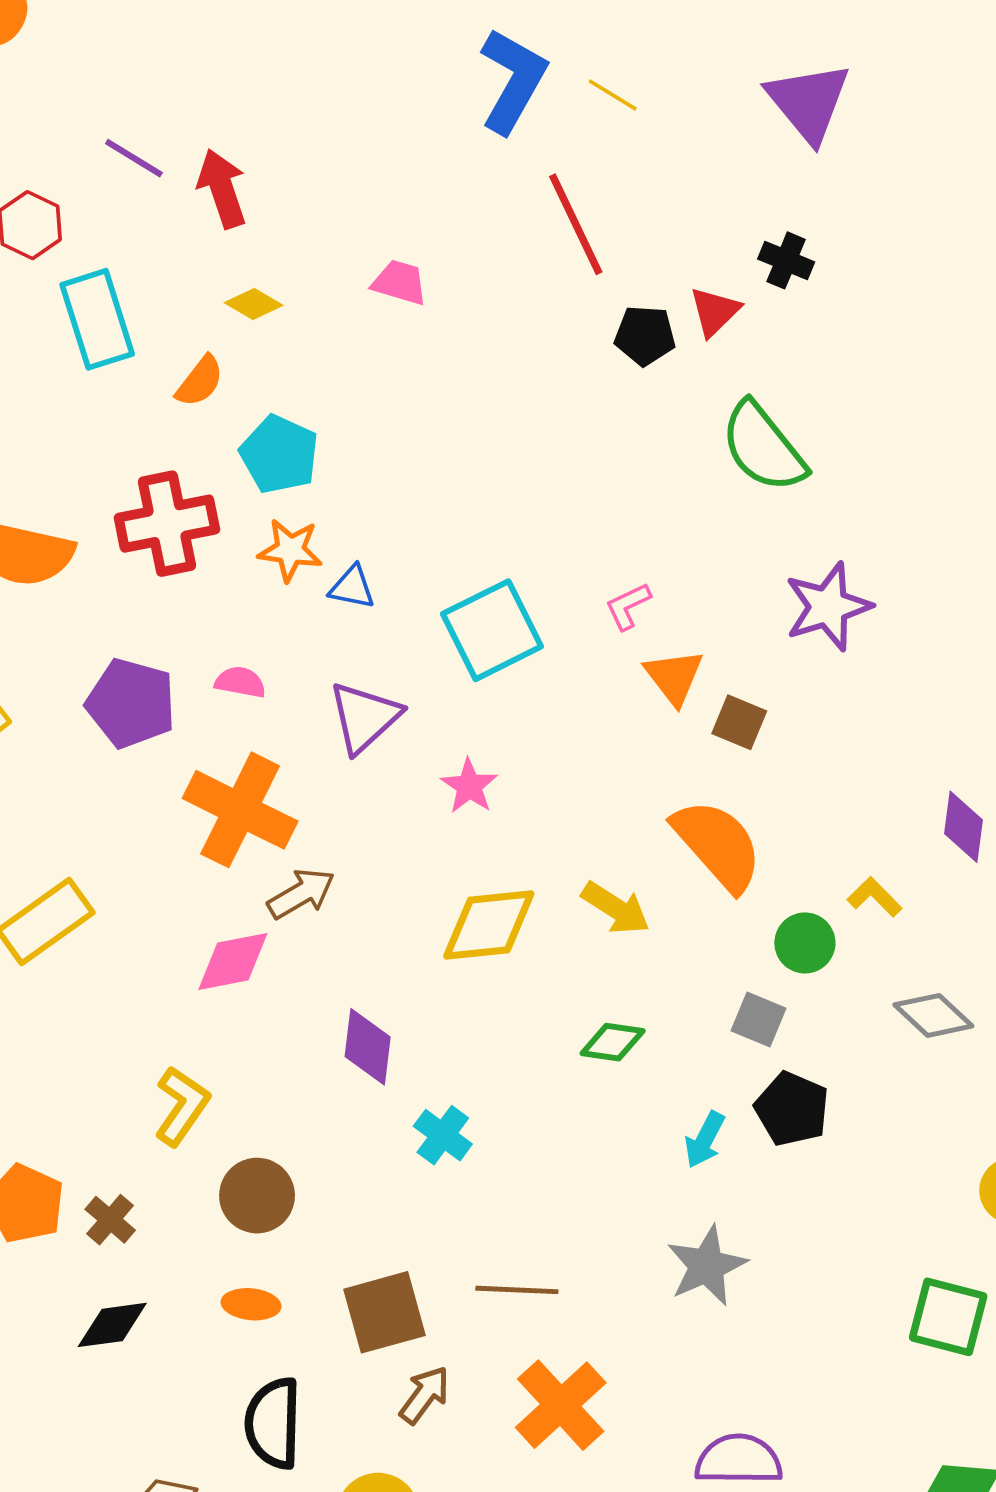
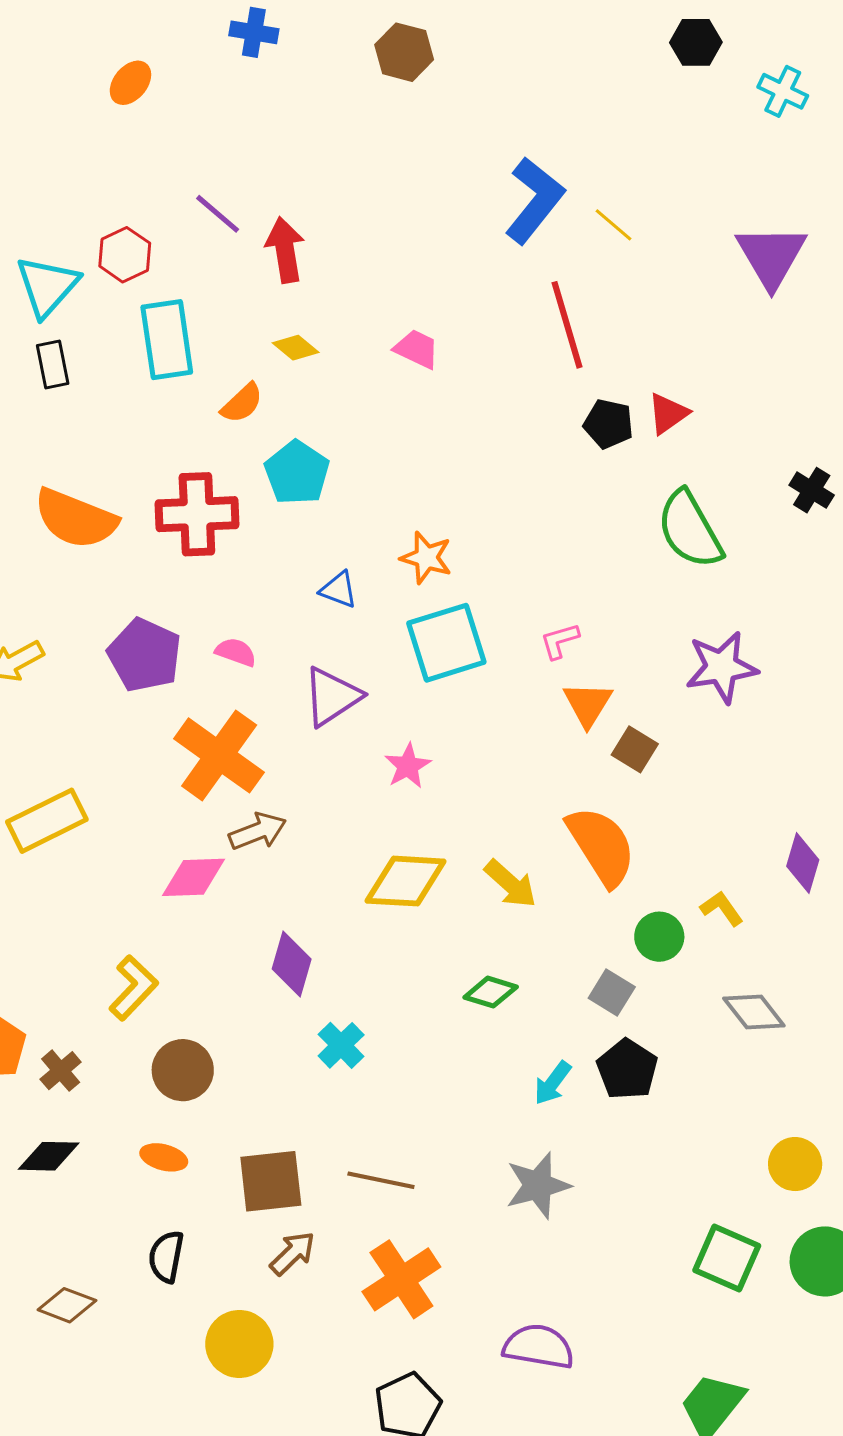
black cross: (786, 260) -> (812, 490), moved
orange star: (290, 550) -> (426, 558), moved
black semicircle: (273, 1423) -> (166, 1257), size x0.7

